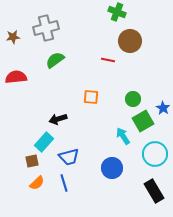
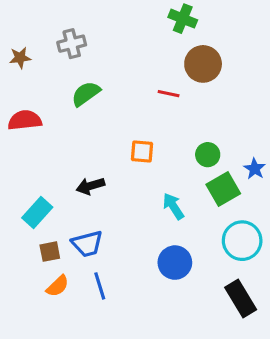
gray cross: (46, 28) -> (72, 44), size x0.7
cyan arrow: (123, 136) -> (173, 206), moved
cyan rectangle: (44, 142) -> (37, 212), moved
blue trapezoid: (69, 157) -> (87, 244), moved

